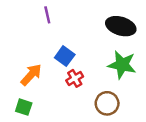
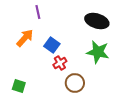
orange arrow: (31, 75) -> (25, 38), moved
brown circle: (107, 103) -> (75, 83), moved

